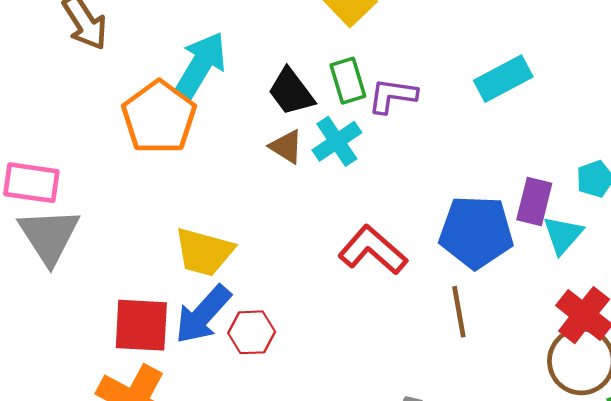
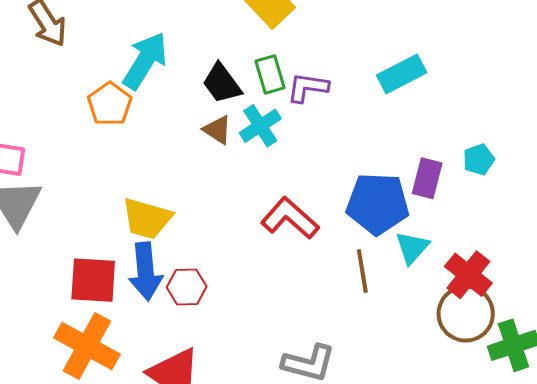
orange pentagon: (159, 117) -> (110, 104), size x0.7
cyan triangle: (563, 235) -> (412, 248), moved
blue arrow: (203, 314) -> (146, 271), turned -48

